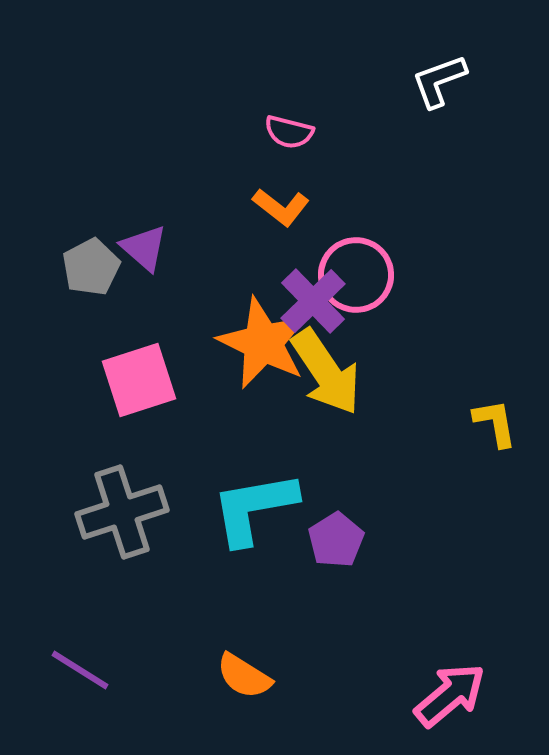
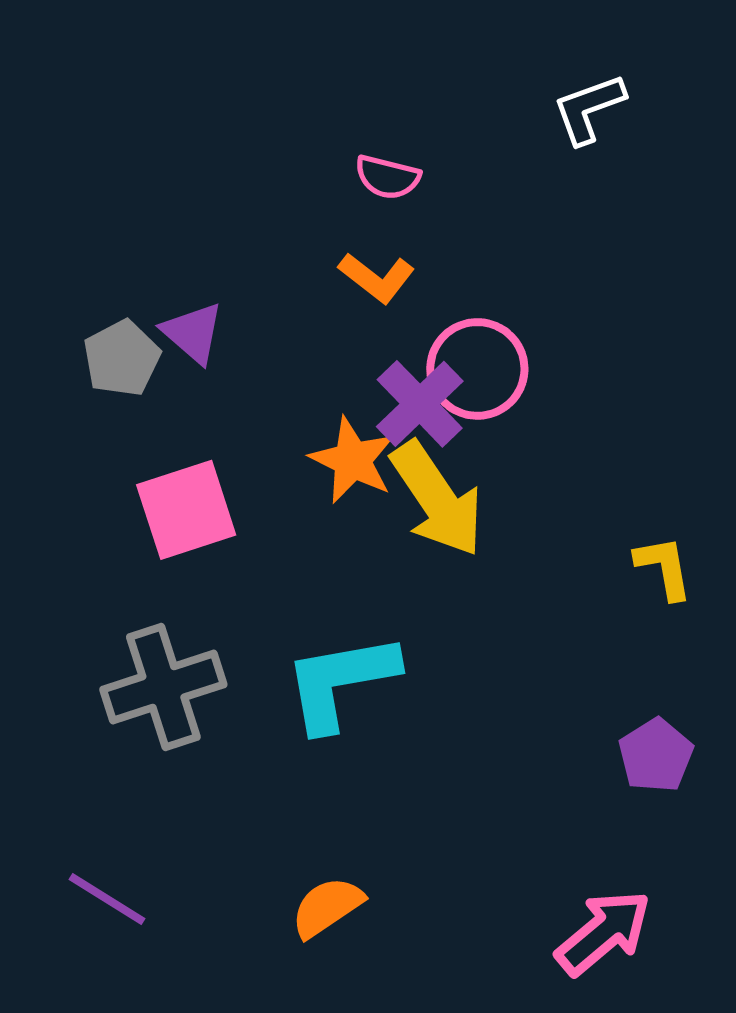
orange star: (263, 343) -> (353, 460), size x0.7
purple pentagon: (336, 540) -> (656, 755), moved
orange semicircle: (244, 676) -> (327, 907), turned 114

